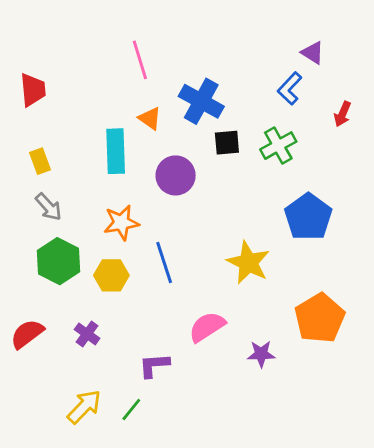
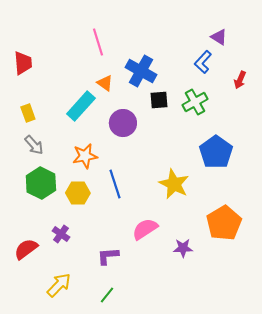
cyan rectangle: (116, 151) -> (81, 106), turned 44
red semicircle: (27, 334) -> (26, 249), moved
green line: (131, 410) -> (107, 295), moved

